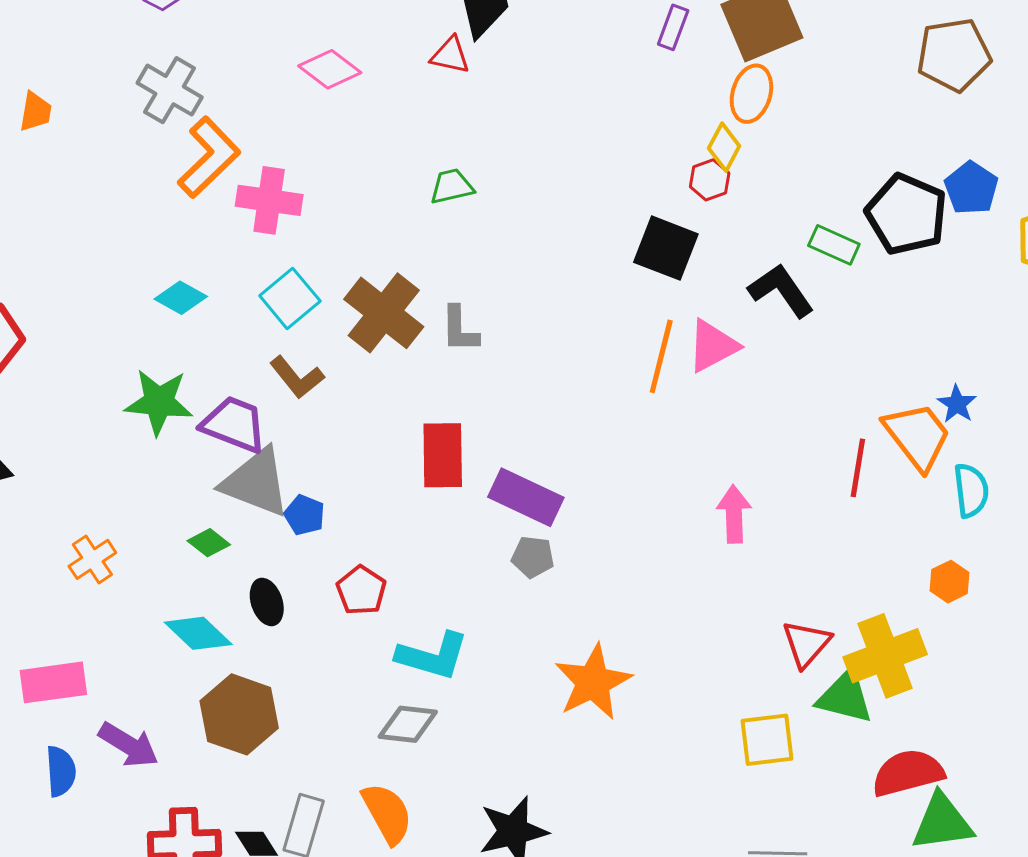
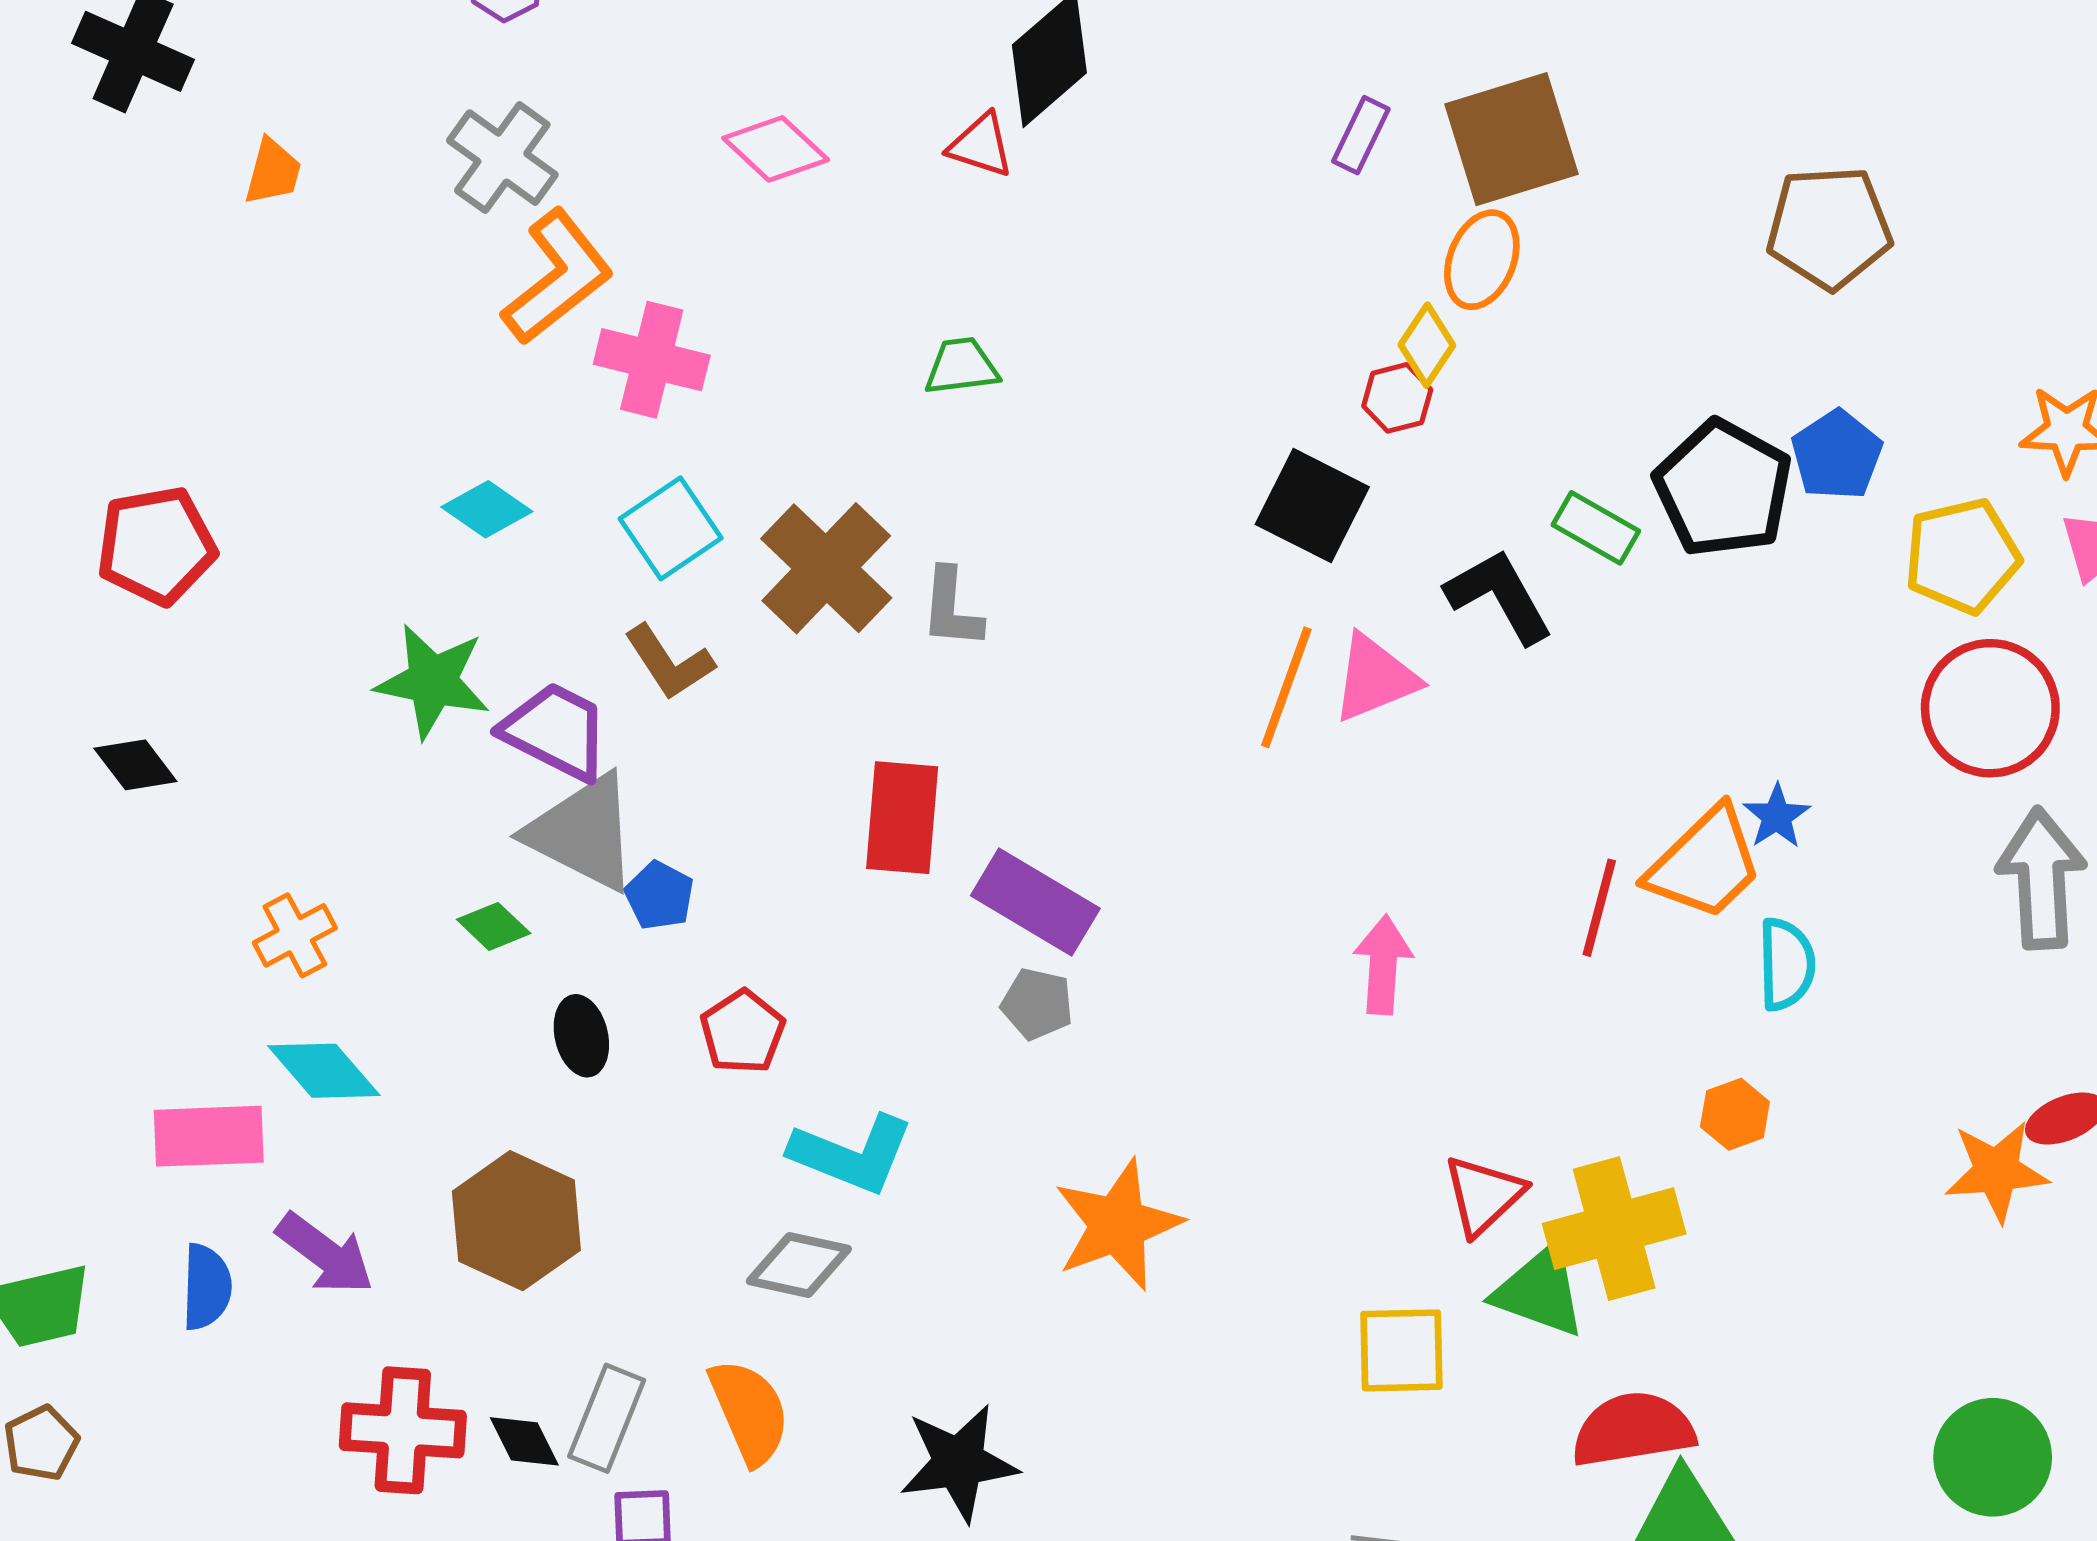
orange trapezoid: (917, 436) -> (1705, 864), turned 78
cyan diamond: (198, 633) -> (324, 1071), moved

